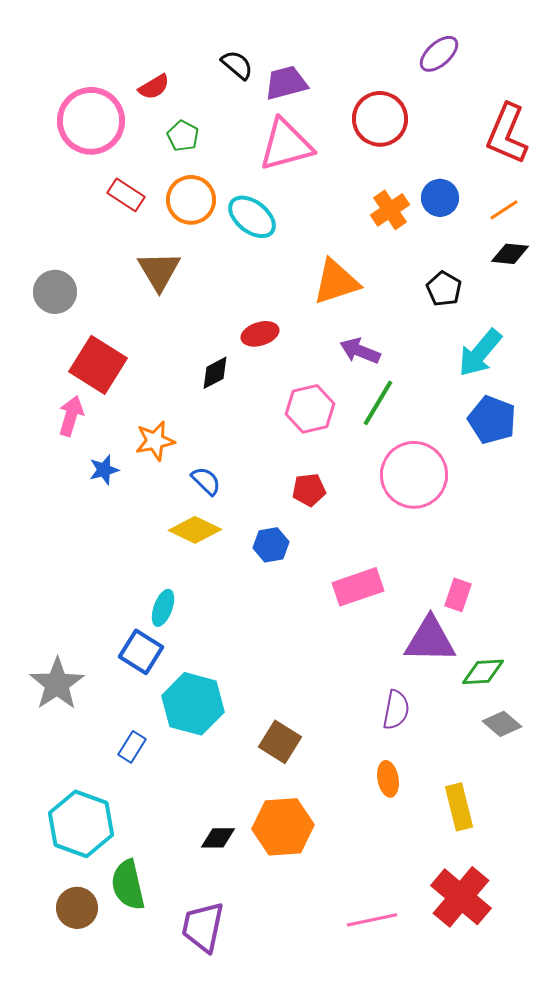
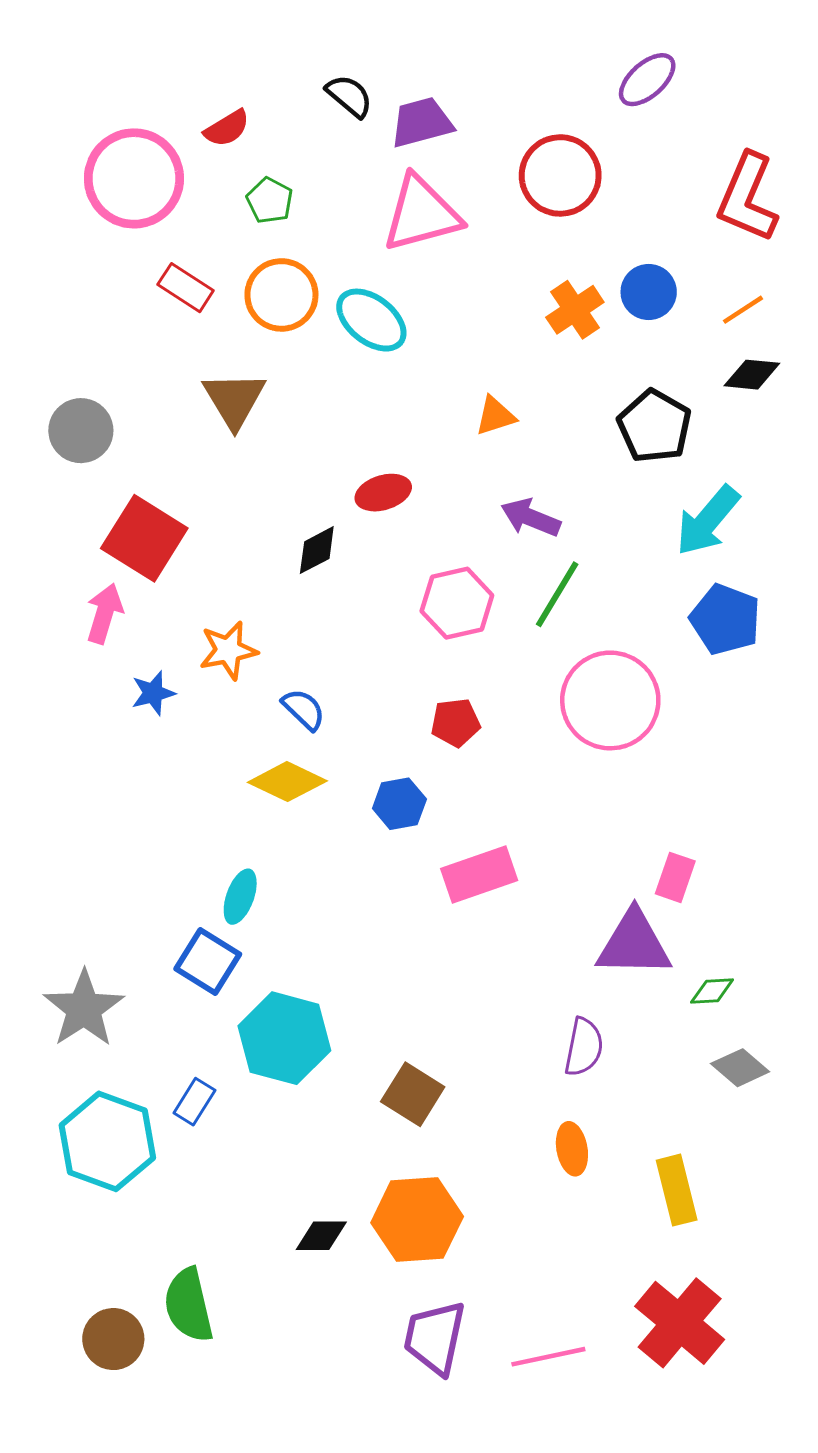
orange triangle: (336, 282) -> (495, 416), size x0.6
black pentagon: (444, 289) -> (655, 426), size x1.4
pink rectangle: (358, 587) -> (479, 875), moved
green diamond: (483, 672) -> (712, 991), size x0.7
cyan hexagon: (81, 824) -> (107, 1141), moved
purple trapezoid: (203, 927) -> (435, 1338), moved

